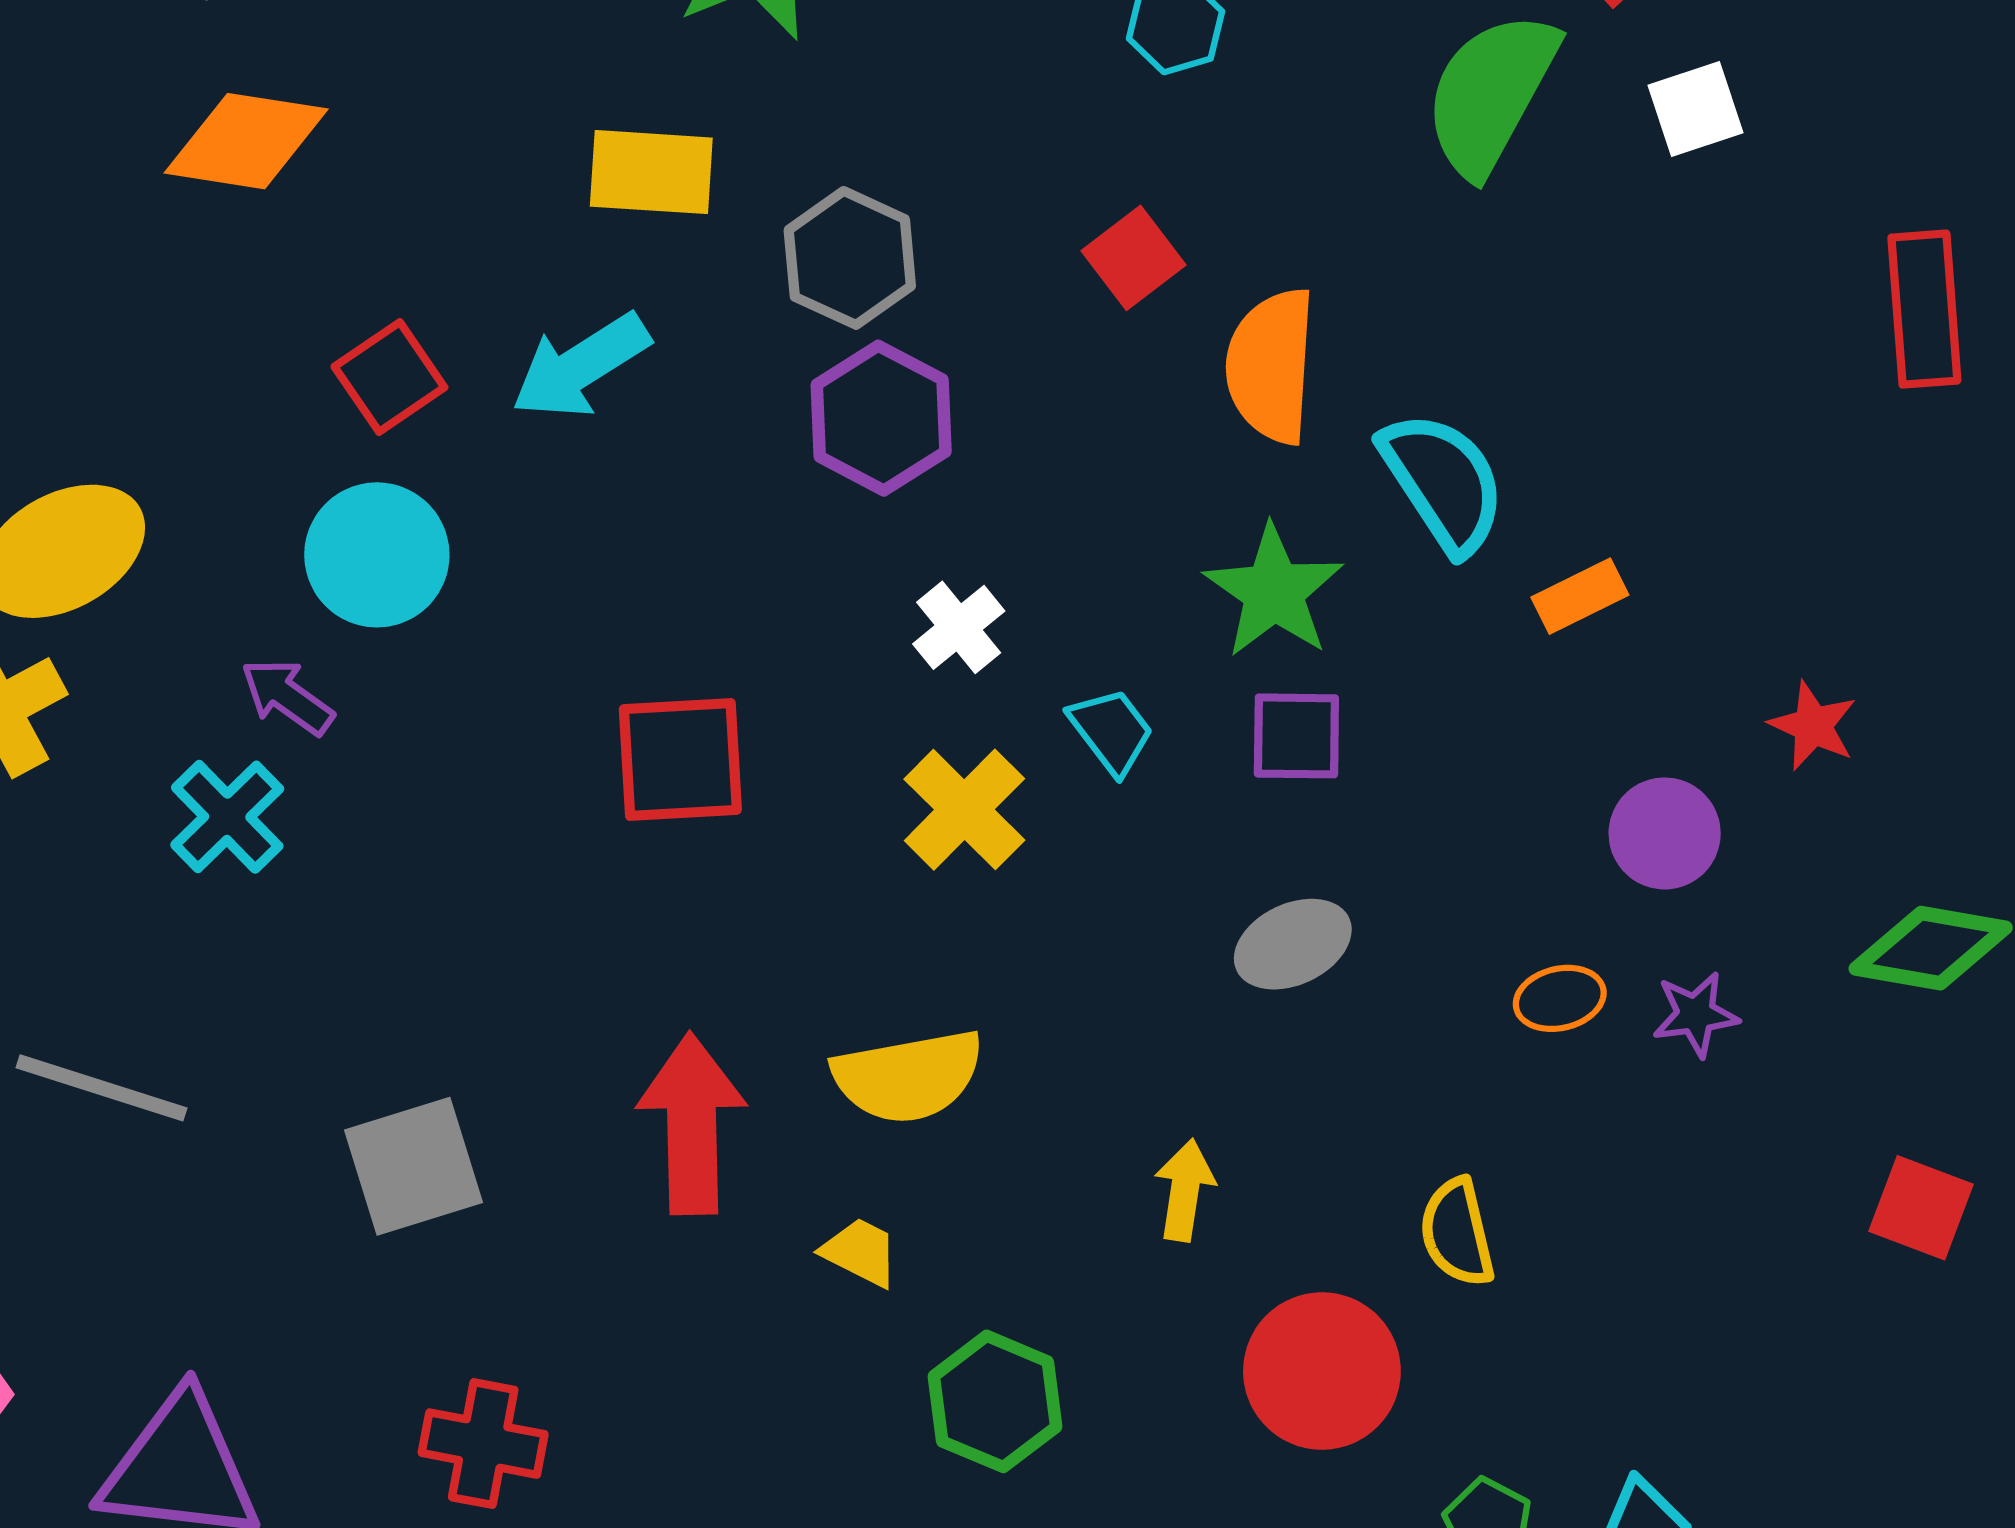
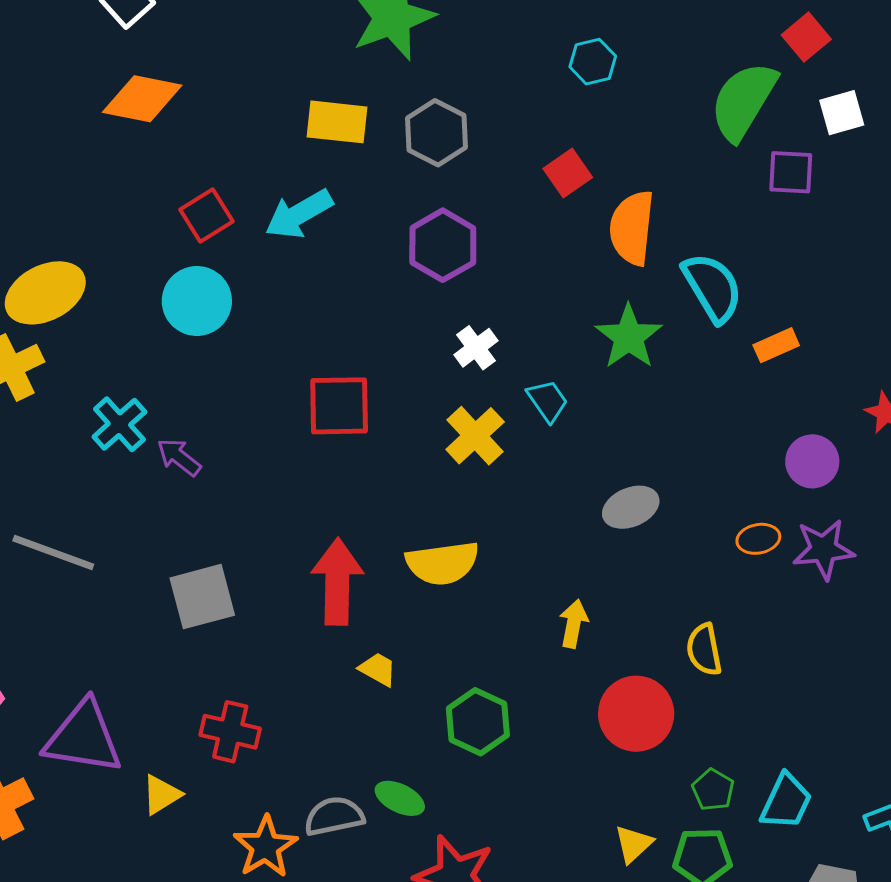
gray hexagon: (850, 258) -> (436, 133), moved
purple arrow: (287, 697) -> (179, 457), moved
purple square: (1296, 736) -> (791, 172), moved
purple star: (1695, 1014) -> (823, 549), size x1.5
yellow trapezoid: (860, 1252) -> (378, 669), moved

